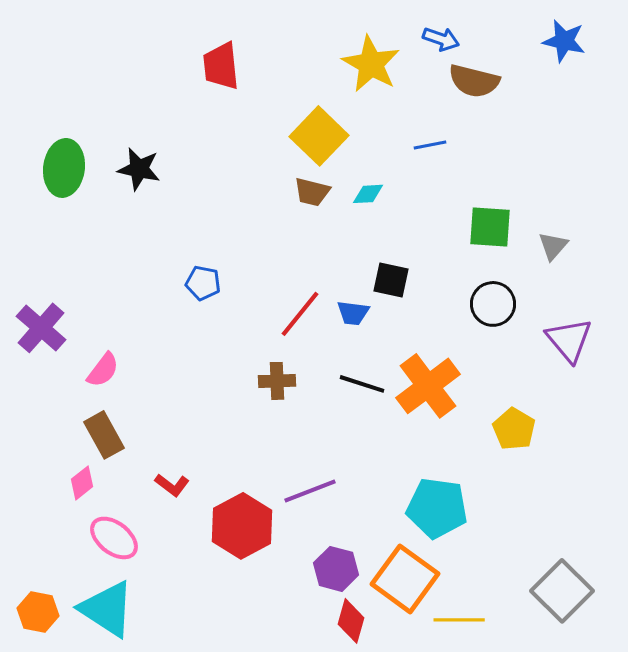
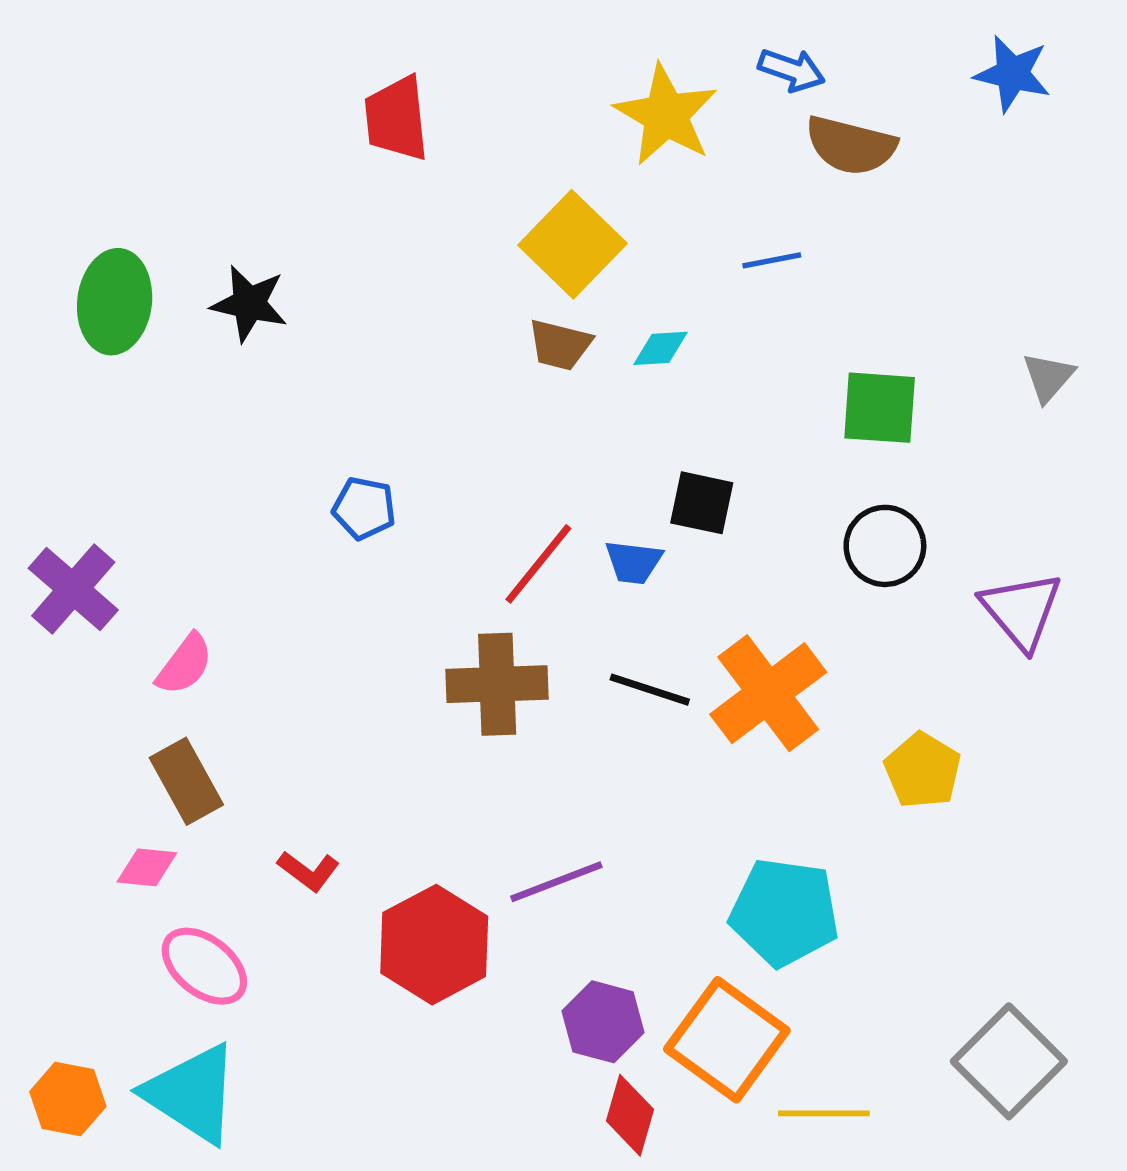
gray triangle: (553, 246) -> (1048, 377), moved
brown cross: (277, 381) -> (497, 684), size x1.5
pink diamond: (82, 483) -> (147, 867), turned 44

